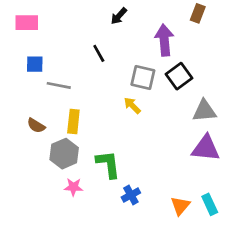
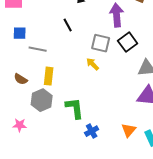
pink star: (73, 187) -> (20, 125), moved
orange triangle: (180, 206) -> (129, 130), moved

